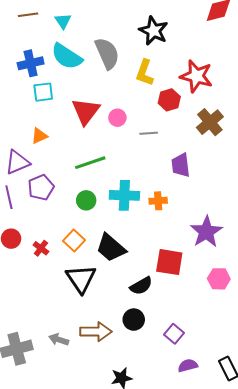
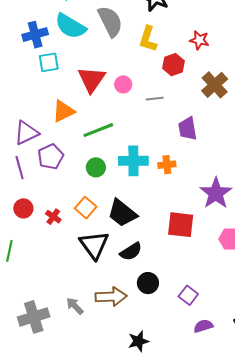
red star: (196, 76) -> (199, 40), size x0.6
orange triangle: (39, 136) -> (63, 111), moved, size x1.4
black semicircle: (141, 286) -> (131, 251), moved
gray arrow: (59, 340) -> (75, 306), turned 30

